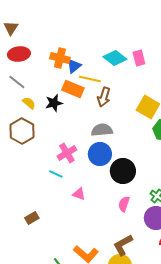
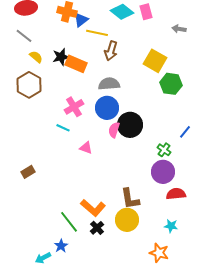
orange rectangle: (73, 89) -> (76, 64), moved
pink semicircle: (124, 204) -> (114, 130), moved
brown rectangle: (32, 218) -> (28, 172), moved
brown L-shape: (123, 245) -> (130, 199), turned -70

